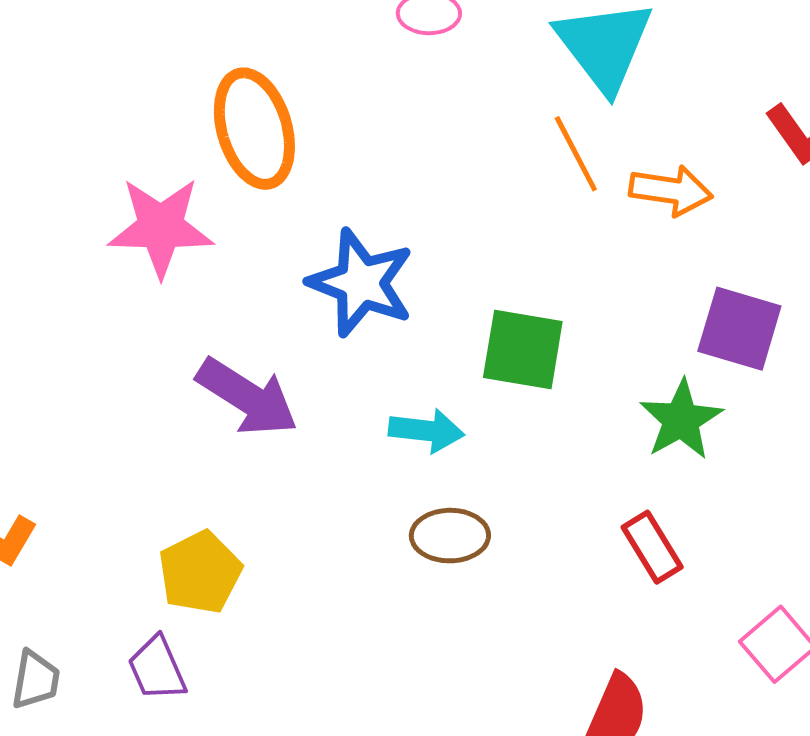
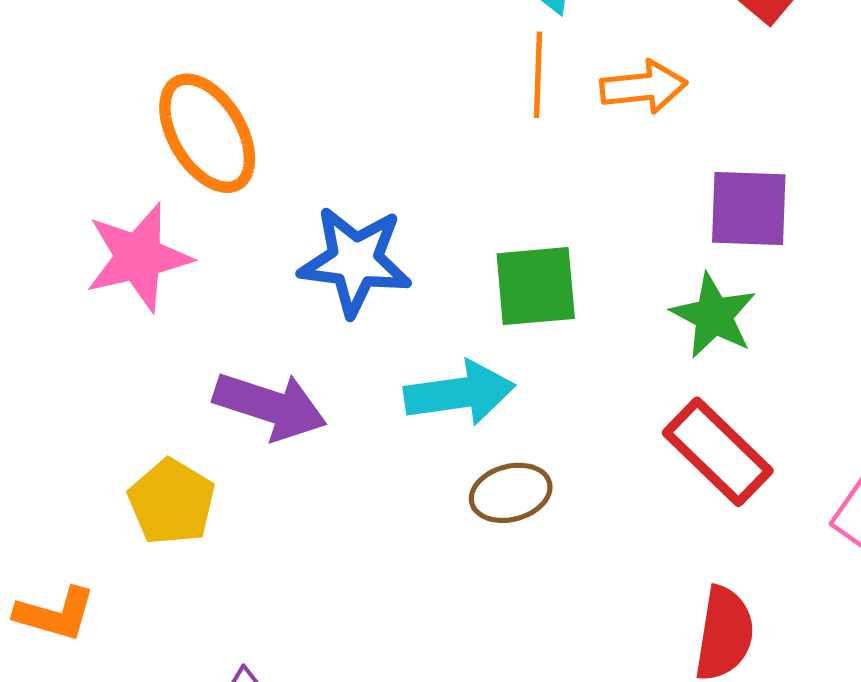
orange line: (576, 154) -> (538, 75), turned 44
cyan arrow: (426, 431) -> (460, 393), size x1.4
red rectangle: (652, 547) -> (718, 452), size x1.5
yellow pentagon: (200, 572) -> (172, 502), moved

